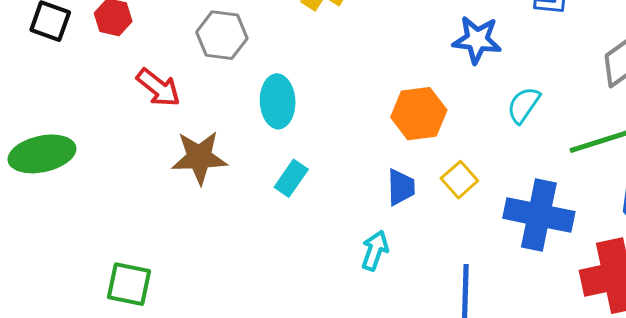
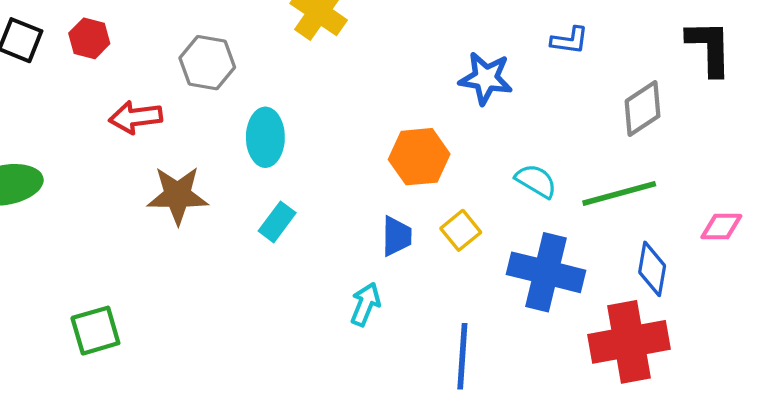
red arrow: (158, 88) -> (136, 117), turned 132
cyan semicircle: (524, 105) -> (536, 181), moved, turned 84
green square: (129, 284) -> (95, 331), turned -30

